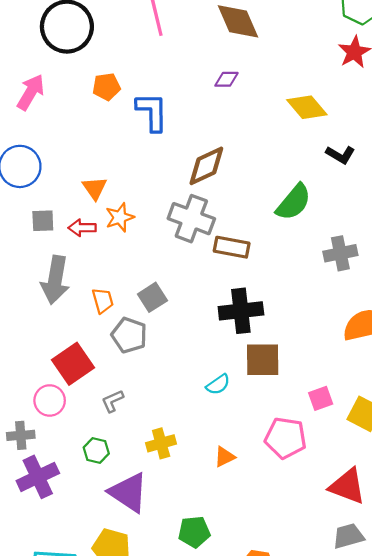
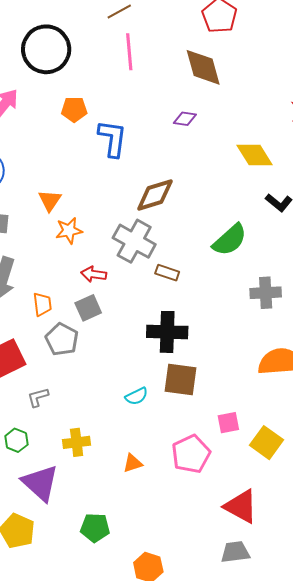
red arrow: (82, 228) -> (94, 274), moved
brown rectangle: (232, 247) -> (167, 273), size x0.7
pink pentagon: (286, 438) -> (191, 454), turned 30

